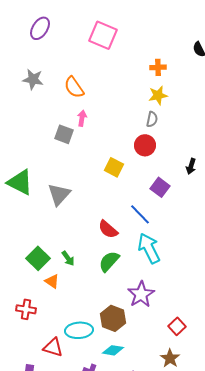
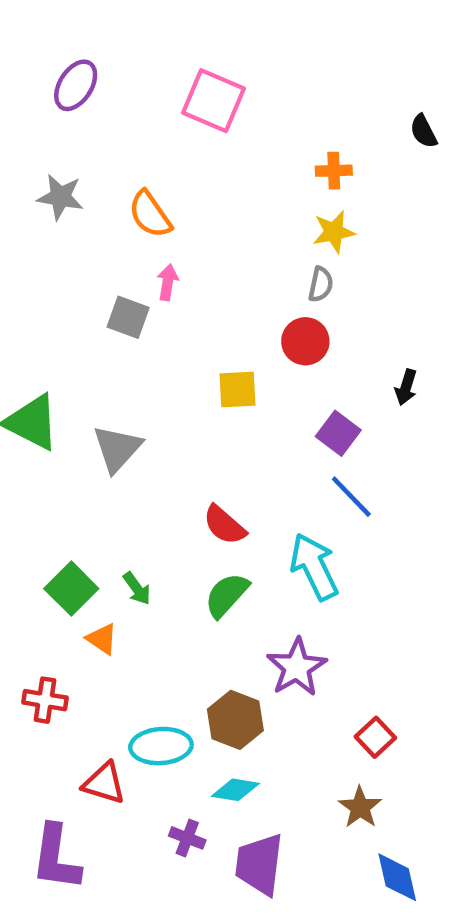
yellow square: (114, 167) -> (238, 389), turned -30
blue line: (140, 214) -> (351, 497), moved

